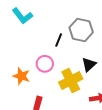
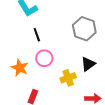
black line: (59, 40) -> (37, 35), moved, turned -48
yellow cross: (71, 81) -> (68, 78), size x0.7

